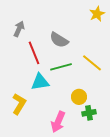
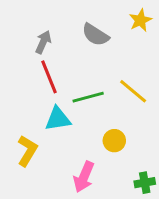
gray arrow: (19, 29) -> (43, 42), moved
gray semicircle: (59, 40) -> (95, 35), moved
green cross: (89, 113) -> (145, 183), moved

